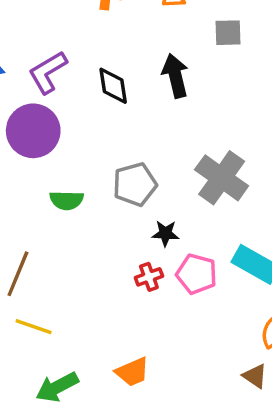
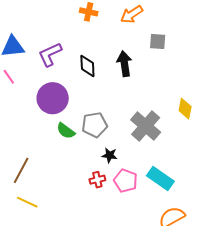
purple circle: (33, 131) -> (53, 98), moved
green semicircle: (67, 200) -> (66, 131), moved, turned 30

